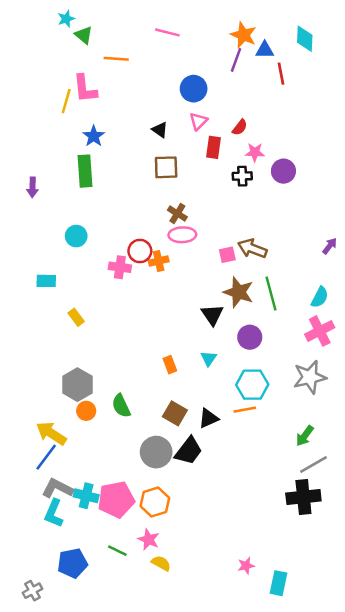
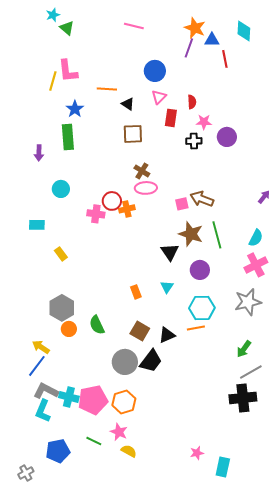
orange line: (116, 59) -> (107, 89), moved
red semicircle: (240, 127) -> (192, 102), turned -40
purple arrow: (32, 187) -> (39, 153), moved
yellow arrow: (51, 433) -> (41, 347), size x0.7

